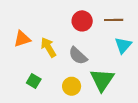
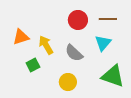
cyan triangle: (123, 45) -> (103, 43), moved
green triangle: (102, 80) -> (113, 76), moved, turned -45
green square: (34, 81) -> (33, 65), moved, turned 32

